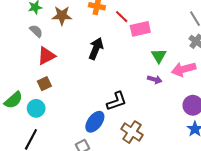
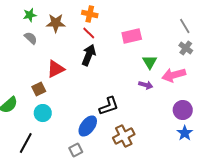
red line: (122, 17) -> (89, 33), moved
red triangle: (46, 56) -> (56, 69), moved
cyan circle: (36, 108) -> (43, 113), moved
brown cross: (132, 132) -> (124, 136), turned 30

